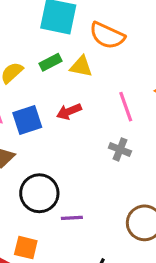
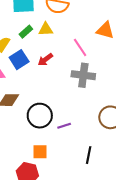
blue square: (27, 120) -> (19, 60), moved
gray cross: (120, 149) -> (83, 75), size x1.6

